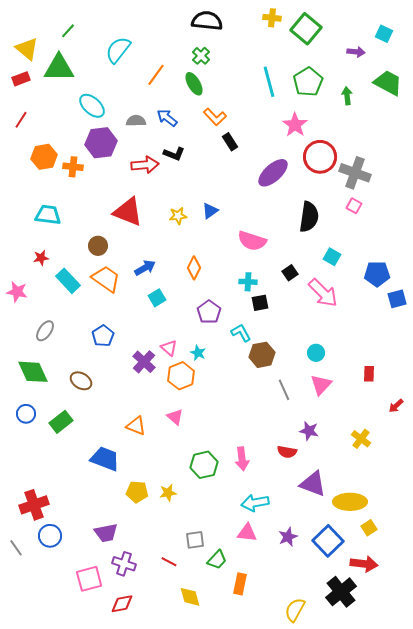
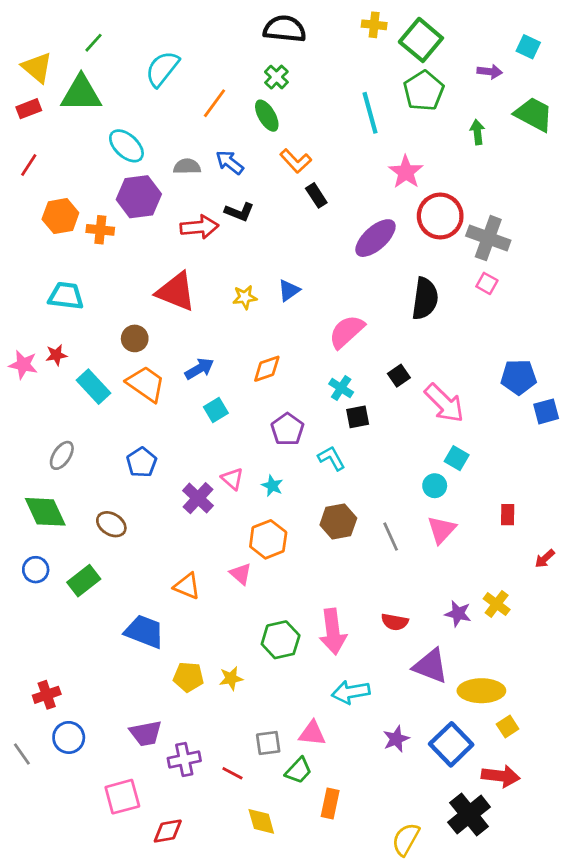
green pentagon: (308, 82) -> (424, 91), moved
pink semicircle: (252, 241) -> (347, 332), turned 120
cyan square: (332, 257) -> (457, 458), moved
orange diamond: (194, 268) -> (267, 369), turned 45
cyan cross: (248, 282) -> (341, 388), turned 30
pink star: (17, 292) -> (23, 365), moved
brown hexagon: (262, 355) -> (338, 521), moved
orange hexagon: (181, 376) -> (268, 539), moved
purple star: (309, 431) -> (458, 614), moved
pink arrow: (242, 459) -> (333, 632), size x1.4
red cross: (34, 505) -> (47, 695), size x0.7
pink triangle: (247, 533) -> (312, 733), moved
purple cross: (124, 564) -> (184, 760), moved, turned -30

